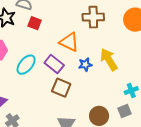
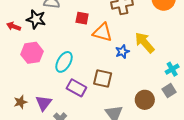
red square: (35, 23) -> (82, 18), moved
purple rectangle: (54, 64) -> (76, 88), moved

